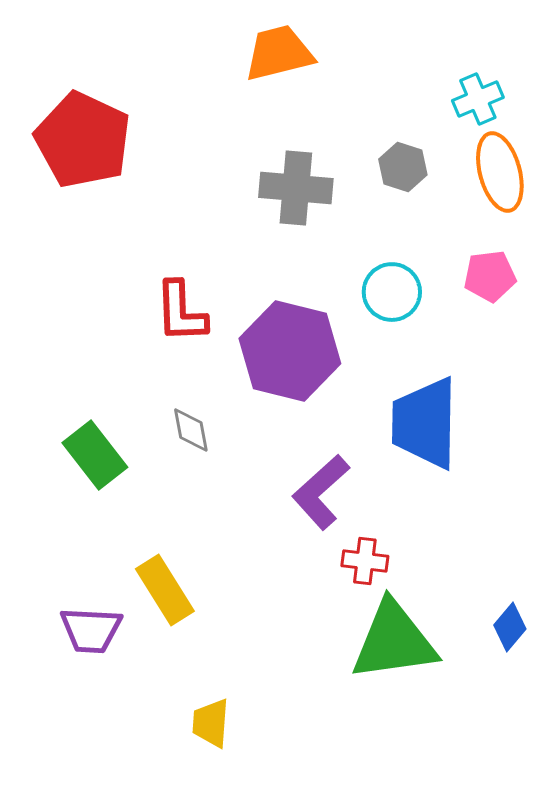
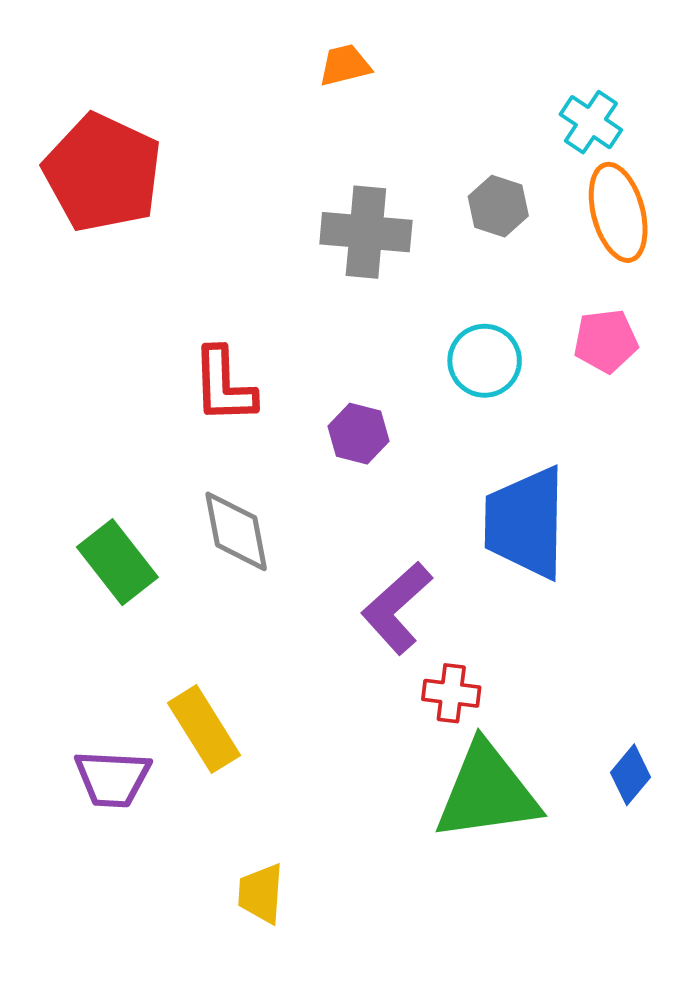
orange trapezoid: (279, 53) -> (345, 65), size x0.6
cyan cross: (478, 99) -> (591, 122), turned -33
purple hexagon: (290, 351) -> (359, 434), size x0.5
gray diamond: (191, 430) -> (236, 531), size x1.5

